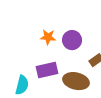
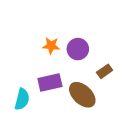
brown ellipse: (76, 81) -> (82, 95), turned 30

